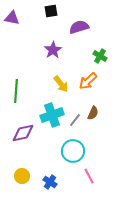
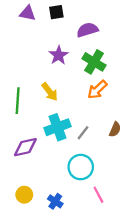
purple triangle: (12, 18) -> (28, 13), moved
green cross: (100, 56) -> (94, 62), moved, size x1.5
yellow arrow: (61, 84) -> (50, 92), moved
brown semicircle: (93, 113) -> (115, 129), moved

